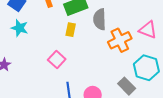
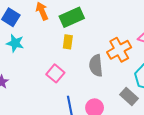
gray semicircle: (100, 19) -> (96, 65), moved

